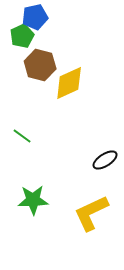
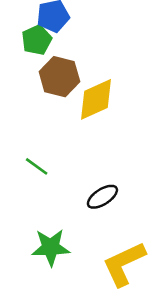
black ellipse: (105, 160) -> (102, 197), moved

